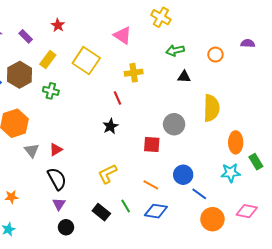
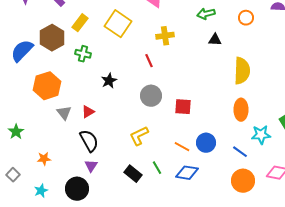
gray circle: (174, 124) -> (151, 96), moved
black star: (110, 126) -> (109, 81), moved
orange ellipse: (236, 142) -> (241, 110), moved
blue circle: (183, 175) -> (206, 143), moved
blue line: (199, 194) -> (240, 152), moved
black circle: (66, 227) -> (77, 189), moved, size x1.5

